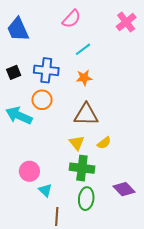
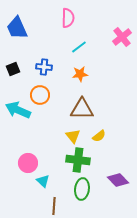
pink semicircle: (71, 19) -> (68, 18), turned -42
pink cross: (126, 22) -> (122, 37), moved
blue cross: (46, 70) -> (44, 67), size x0.7

